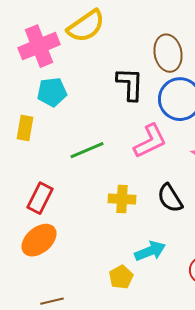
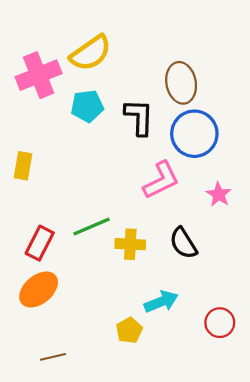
cyan pentagon: (52, 92) -> (87, 106), moved
green line: (87, 150) -> (92, 227), moved

